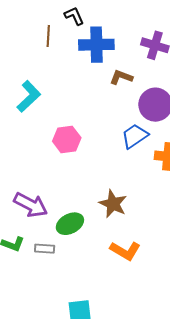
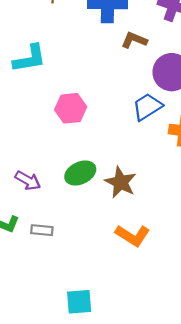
cyan L-shape: (29, 96) -> (30, 59), turned 32
purple arrow: (31, 205) -> (28, 181), size x0.7
green ellipse: (70, 224) -> (80, 173), moved

